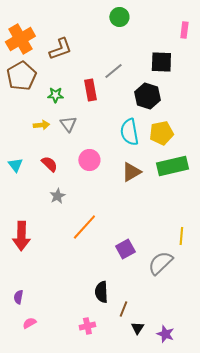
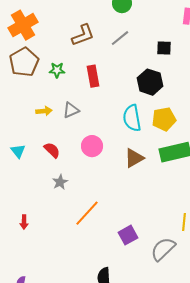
brown L-shape: (60, 49) -> (83, 35), moved
black square: (161, 62) -> (164, 48), size x0.7
gray line: (113, 71) -> (120, 38), moved
green star: (55, 95) -> (57, 70), moved
gray triangle: (68, 124) -> (71, 110), turned 42
red arrow: (21, 236) -> (24, 222), size x0.5

